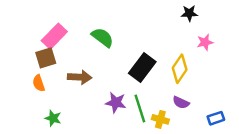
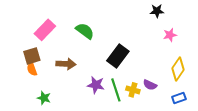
brown square: (46, 58) -> (32, 56), moved
yellow diamond: (180, 69) -> (178, 69), moved
yellow cross: (160, 119) -> (133, 90), moved

